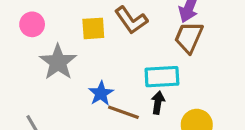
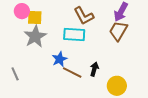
yellow square: (93, 28) -> (35, 17), moved
cyan rectangle: (162, 77) -> (74, 35), moved

